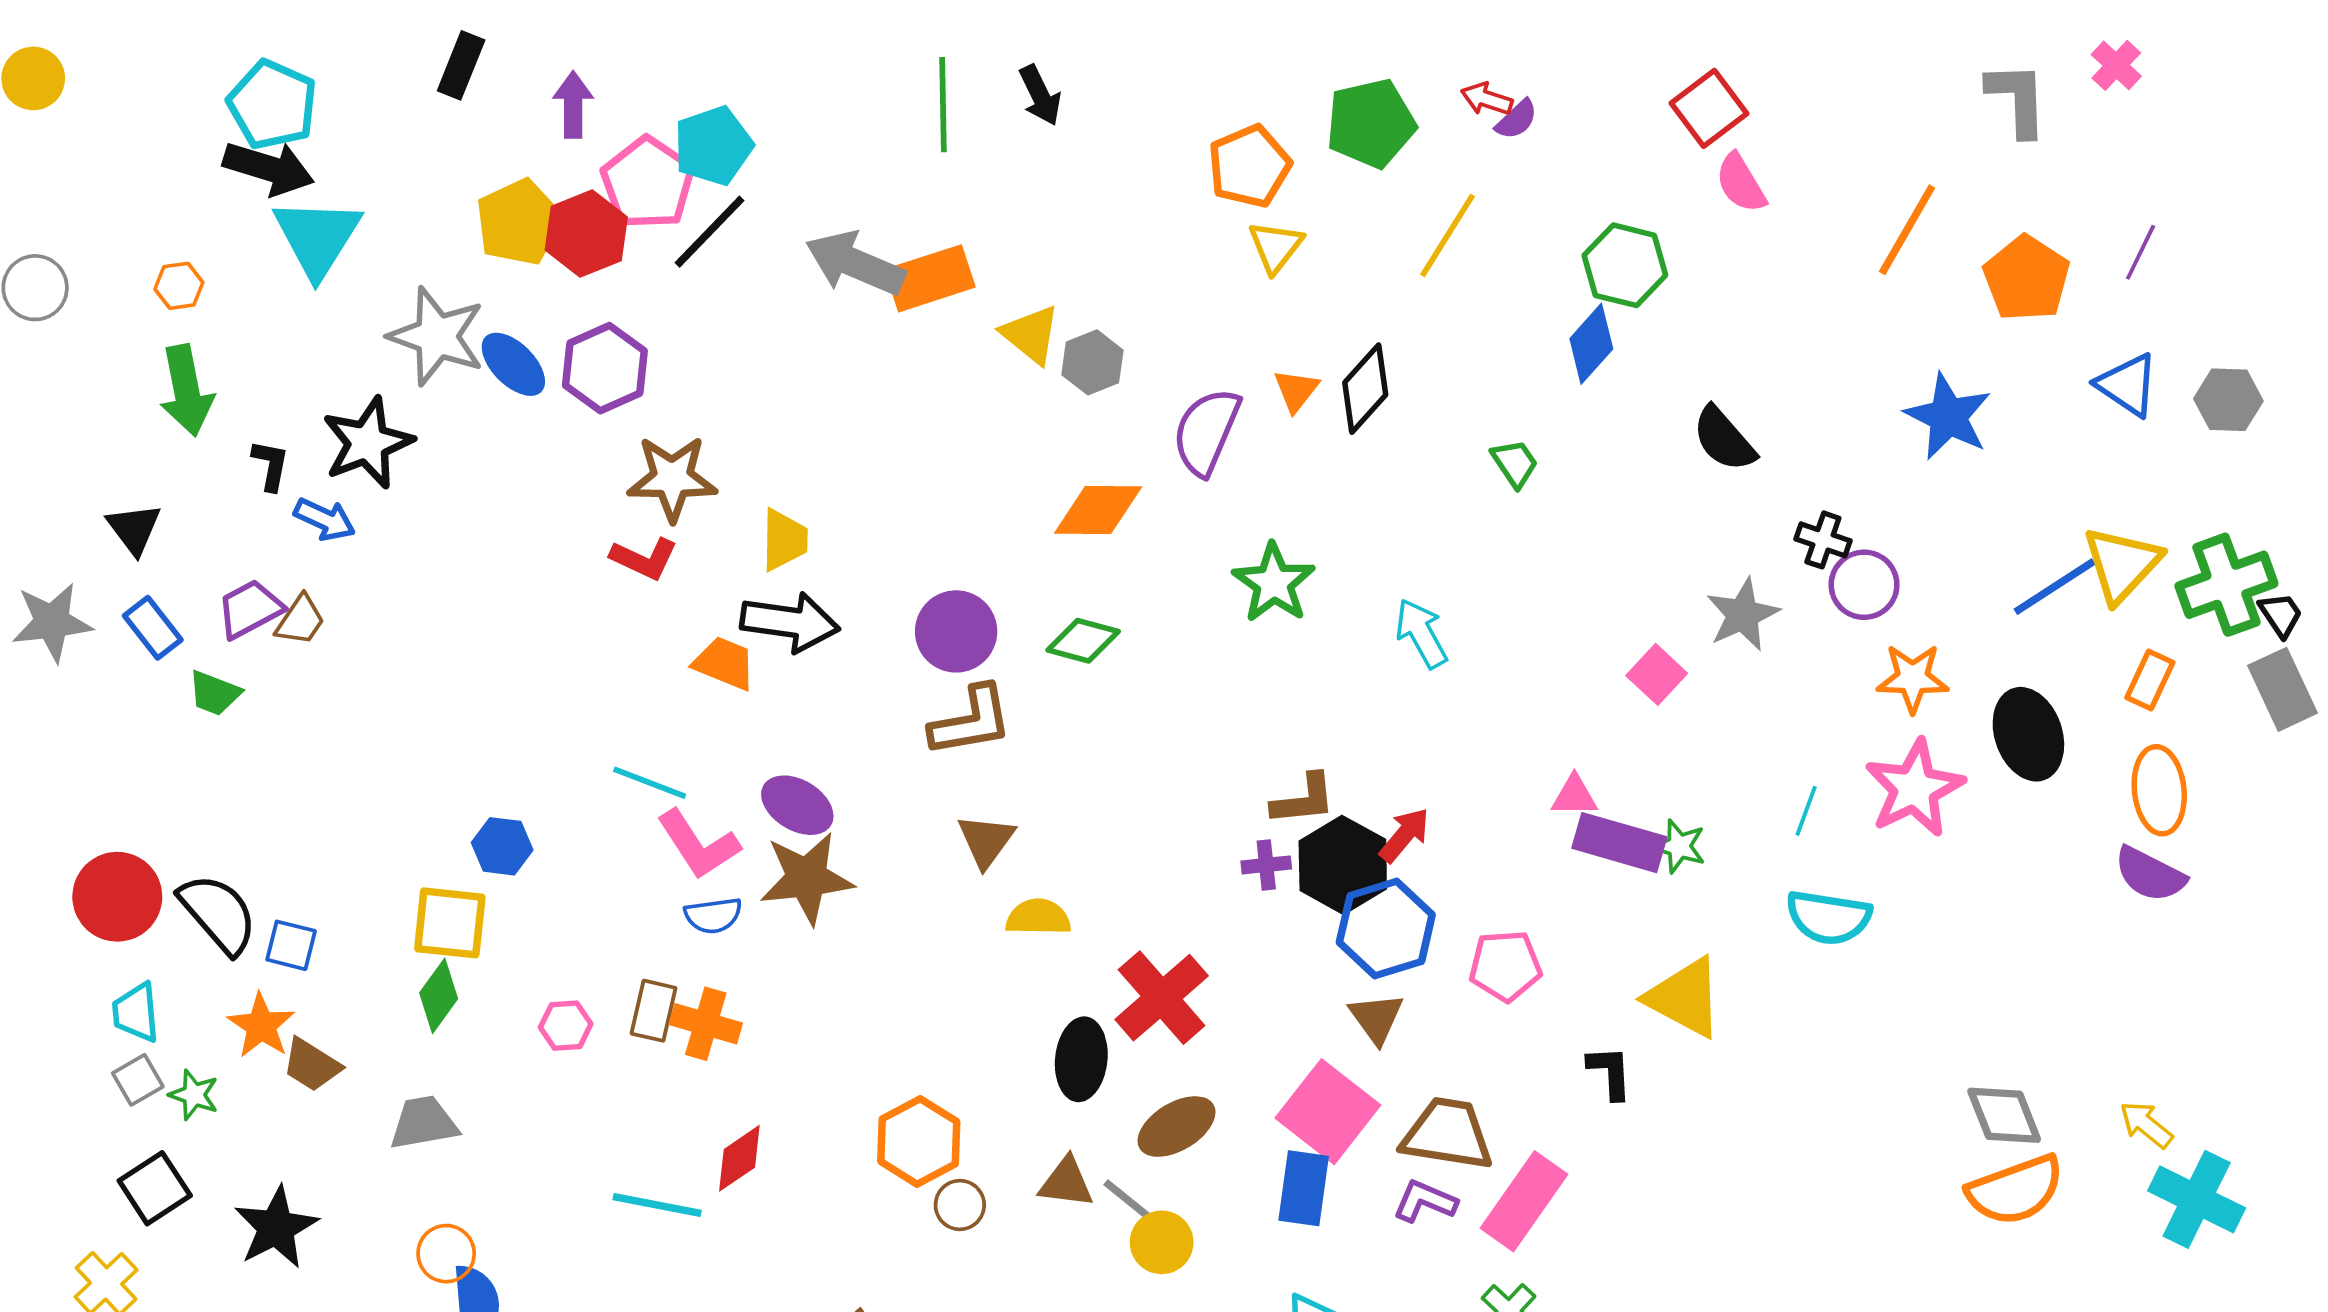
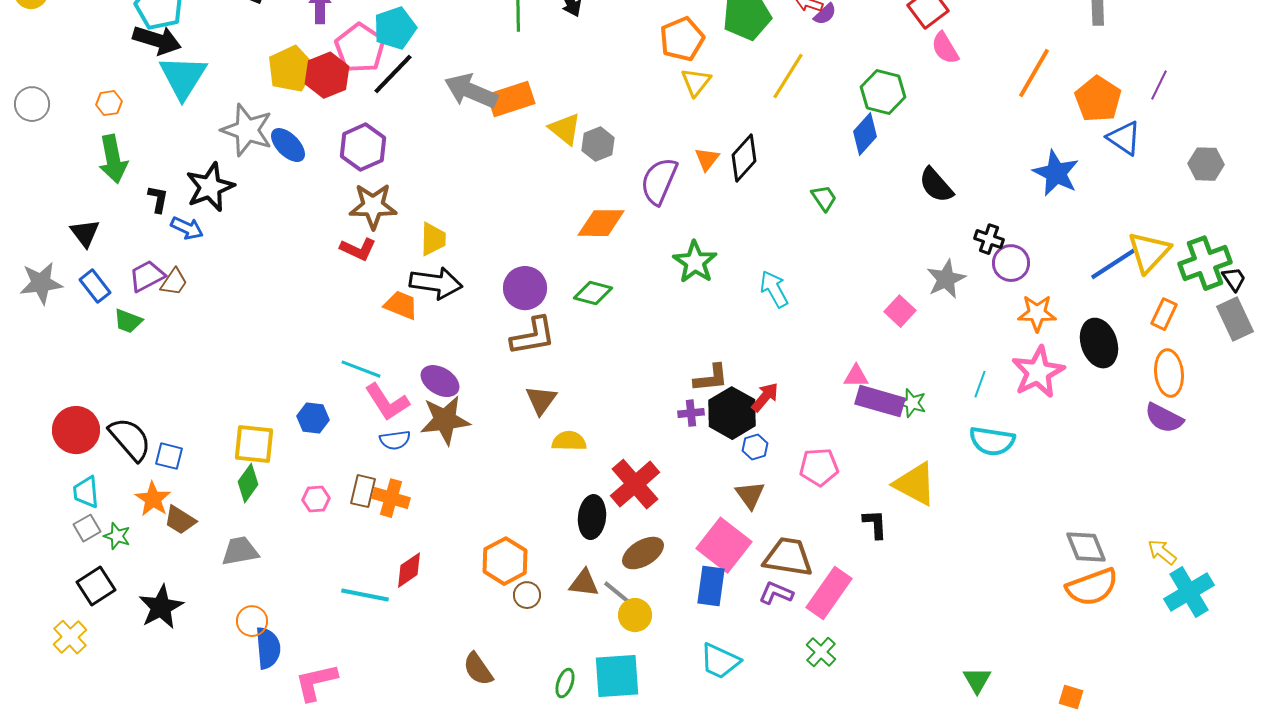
purple hexagon: (605, 368) -> (363, 147), moved
blue triangle: (2127, 385) -> (1124, 138), moved
blue hexagon: (502, 846) -> (313, 418), moved
blue hexagon: (1386, 928) -> (755, 447), size x0.5
cyan cross: (2197, 1199) -> (1189, 592), turned 33

